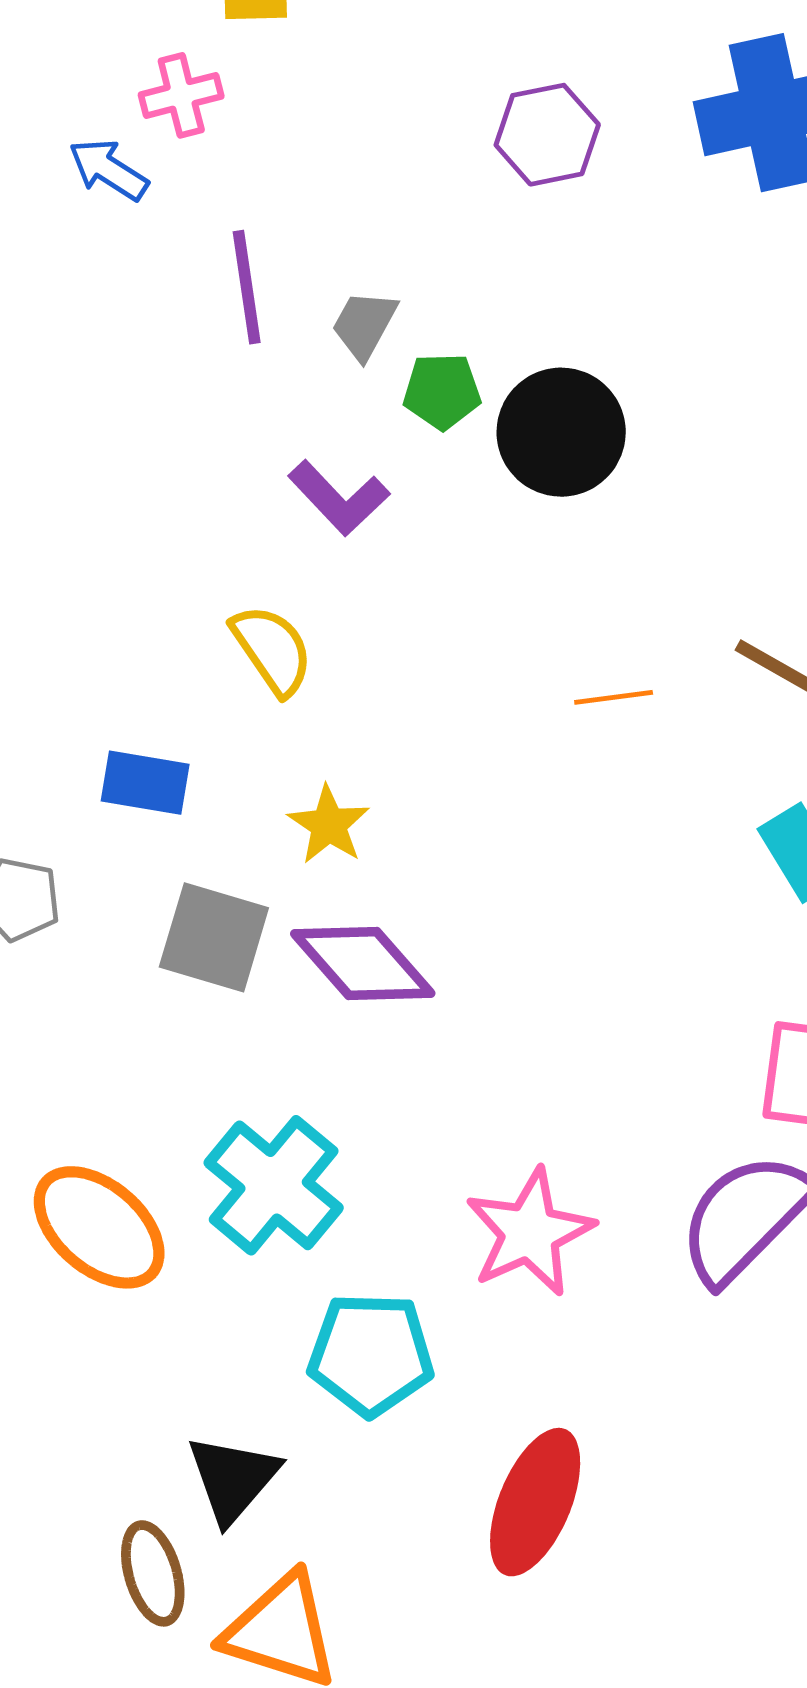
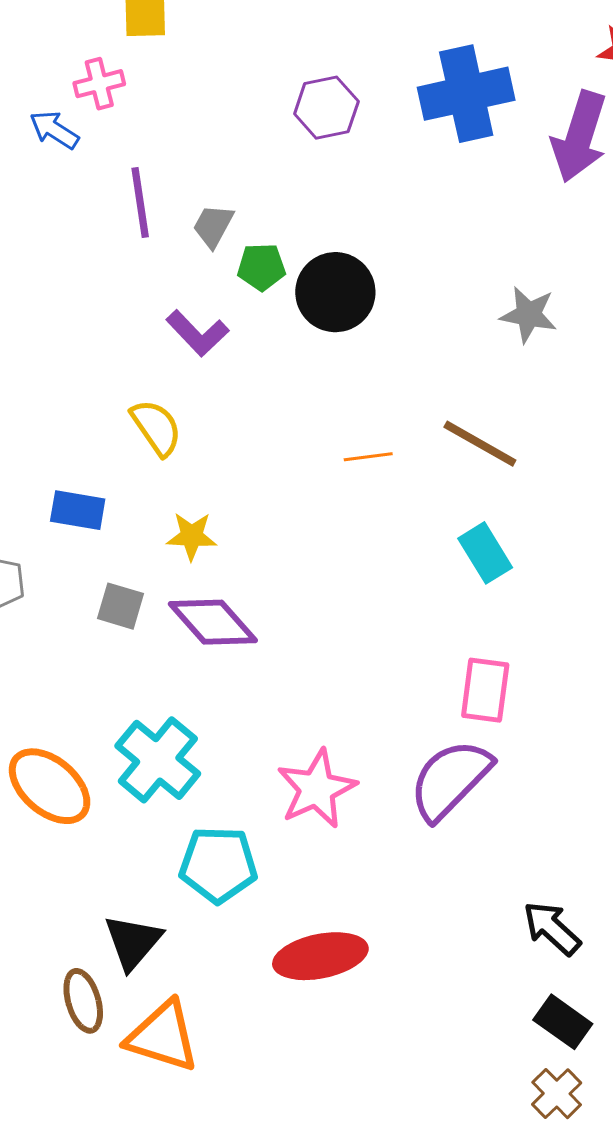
yellow star: (329, 825) -> (192, 536), turned -30
gray square: (214, 937) -> (120, 606), size x0.7
red ellipse: (535, 1502) -> (320, 956), turned 56

